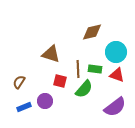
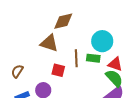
brown diamond: (92, 32) -> (63, 21), moved
cyan circle: (116, 52) -> (102, 41), moved
green semicircle: (84, 89) -> (114, 78), moved, turned -84

